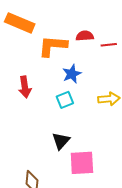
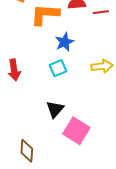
red arrow: (25, 87) -> (14, 70), moved
pink square: (82, 163) -> (76, 131), turned 36

